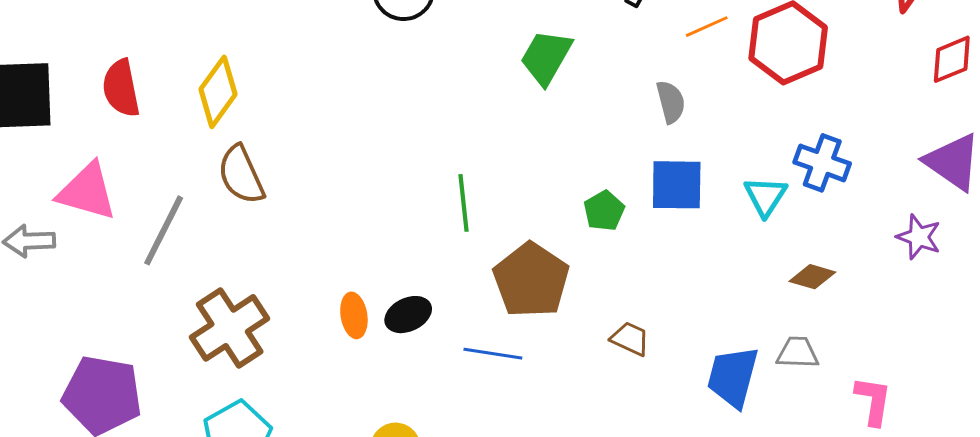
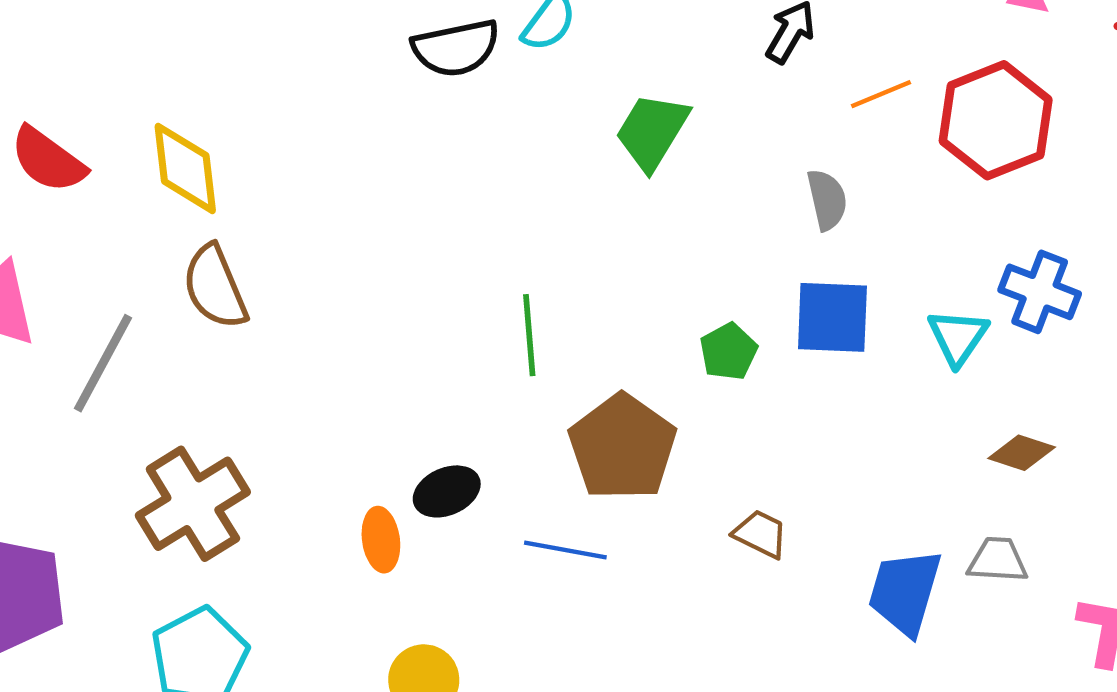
red semicircle: (121, 88) -> (48, 160), turned -44
yellow diamond: (218, 92) -> (185, 168), turned -44
orange ellipse: (354, 315) -> (381, 540), moved

